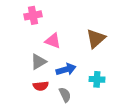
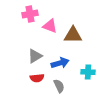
brown triangle: (96, 39) -> (73, 35), moved, turned 42
pink triangle: (53, 41) -> (50, 26), moved

